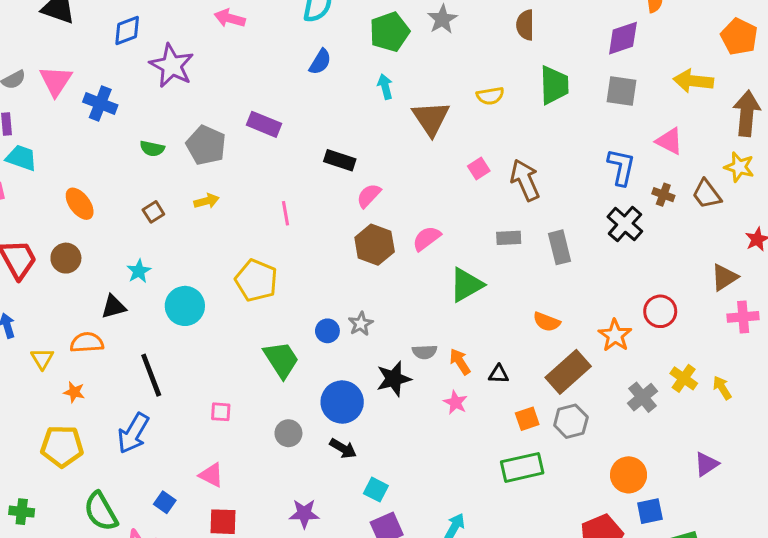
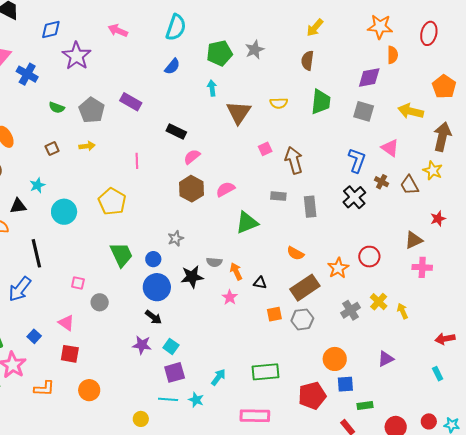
blue circle: (327, 331) -> (153, 259), moved
gray circle: (288, 433) -> (100, 302), moved
green rectangle: (522, 467) -> (266, 372), moved
purple star: (304, 514) -> (142, 345), moved

